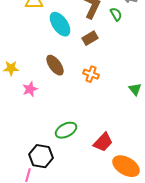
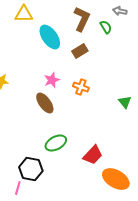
brown ellipse: (55, 65) -> (45, 103), moved
pink star: (30, 89) -> (52, 80), moved

